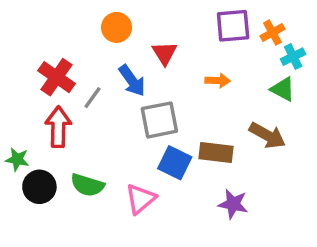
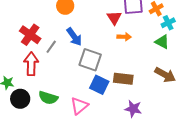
red triangle: (165, 53) -> (114, 18), moved
gray square: (159, 120) -> (90, 60), turned 30
brown arrow: (267, 135) -> (165, 75), moved

